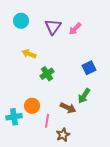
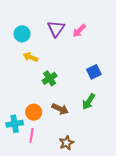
cyan circle: (21, 21) -> (22, 34), moved
brown arrow: (68, 108) -> (60, 109), moved
pink line: (47, 121) -> (32, 135), moved

